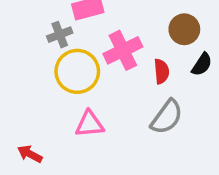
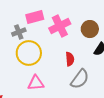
pink cross: (123, 50) -> (60, 26), moved
red semicircle: (161, 71) -> (70, 59), moved

